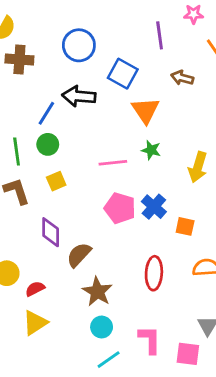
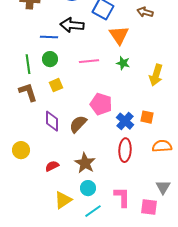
blue line: (46, 113) -> (49, 37), turned 60
pink line: (113, 163) -> (89, 61), moved
blue cross: (154, 207) -> (125, 121), moved
brown semicircle: (79, 255) -> (78, 124), moved
red semicircle: (35, 289) -> (52, 166), moved
yellow triangle: (35, 323) -> (63, 200), moved

